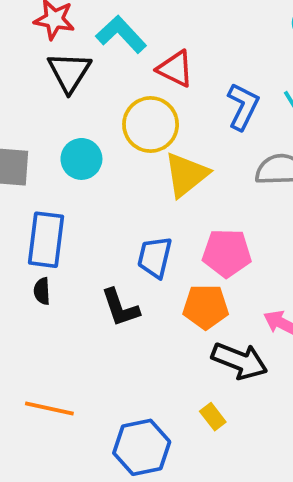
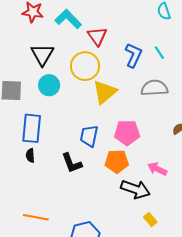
red triangle: (175, 69) -> (97, 36), turned 30
black triangle: (69, 72) -> (42, 55), moved
yellow rectangle: (213, 417) -> (150, 219), moved

